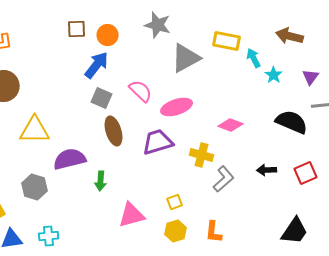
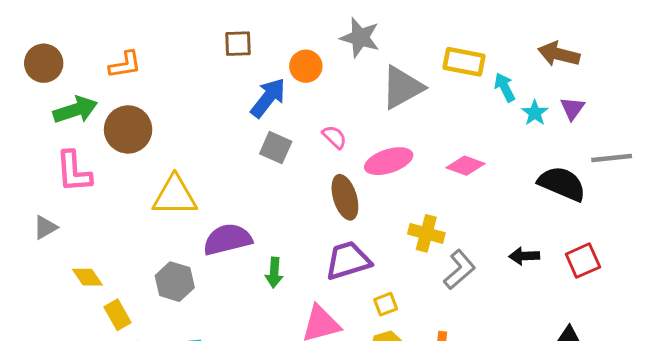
orange circle: (108, 35) -> (306, 66), moved
purple triangle: (311, 77) -> (572, 108), moved
pink semicircle: (141, 91) -> (334, 137), size x0.7
pink diamond: (231, 125) -> (465, 166), moved
brown ellipse: (114, 131) -> (345, 197), moved
purple trapezoid: (158, 142) -> (348, 261), moved

